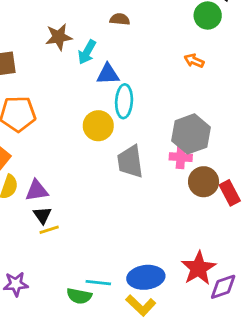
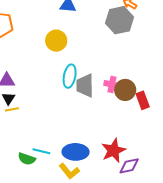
cyan ellipse: (124, 101) -> (70, 76), moved
gray hexagon: (191, 134) -> (119, 20), moved
pink cross: (181, 157) -> (112, 84), moved
gray trapezoid: (130, 162) -> (85, 86), moved

